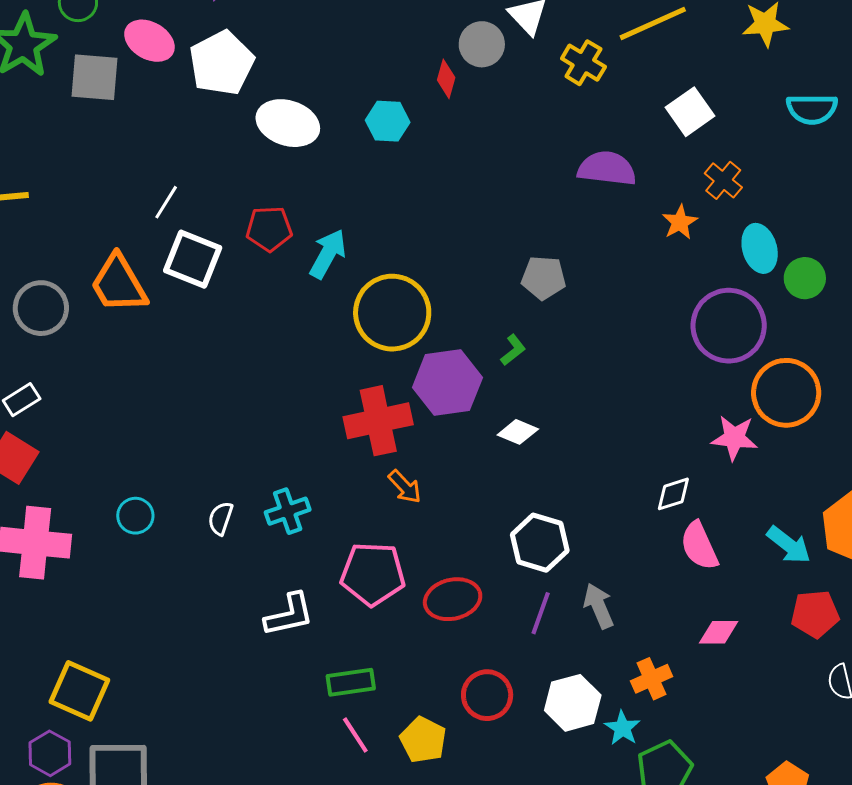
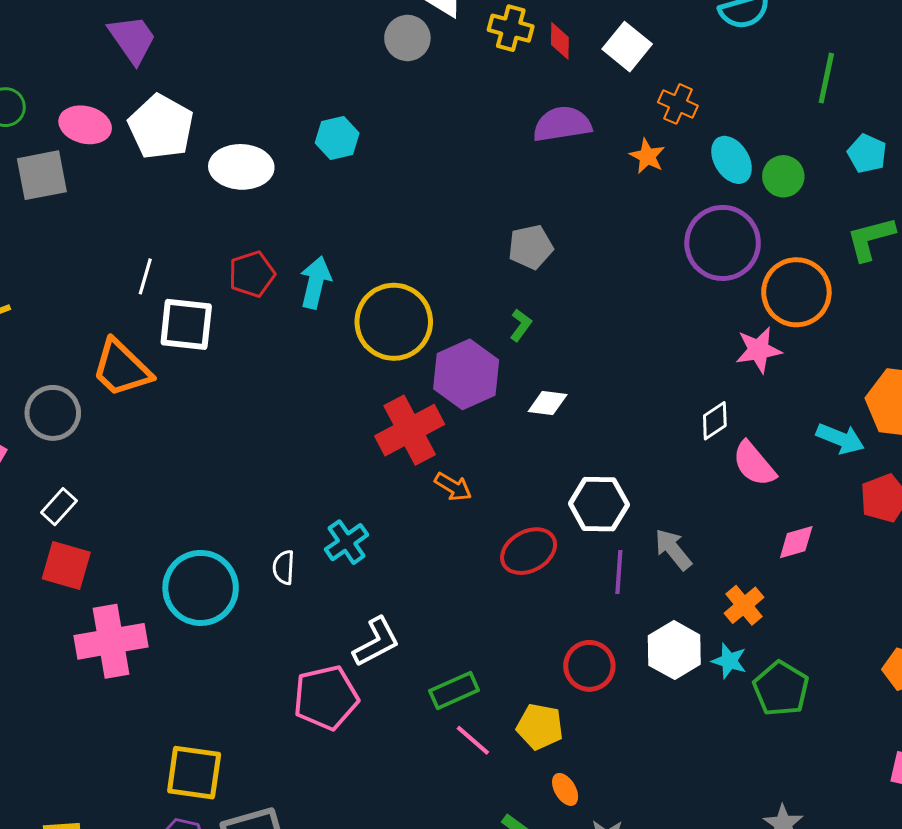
red diamond: (446, 79) -> (560, 41), moved
cyan circle: (135, 516) -> (201, 588), size x2.0
pink pentagon: (373, 574) -> (326, 698), moved
red ellipse: (453, 599) -> (529, 551), moved

